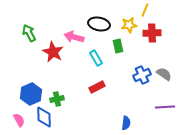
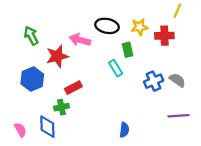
yellow line: (145, 10) -> (177, 11), moved
red star: (53, 52) -> (57, 56), turned 30
cyan rectangle: (96, 58) -> (116, 68), moved
red rectangle: (97, 87) -> (73, 88), moved
blue hexagon: (31, 94) -> (32, 79), moved
blue semicircle: (126, 123) -> (124, 130), moved

